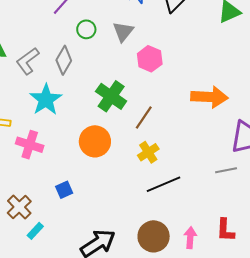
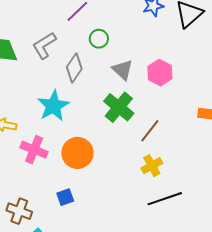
gray triangle: (123, 32) -> (123, 70), moved, turned -30
gray L-shape: (28, 61) -> (44, 45), moved
orange circle: (95, 141) -> (77, 153), moved
brown cross: (19, 207) -> (19, 211), turned -30

